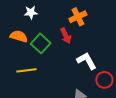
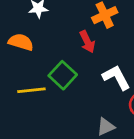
green square: (41, 43) -> (63, 75), moved

